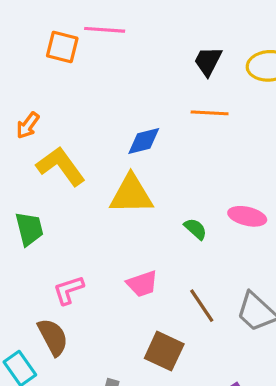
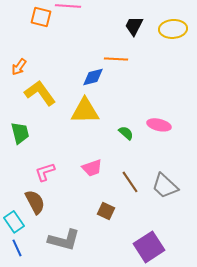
orange line: (210, 113) -> (116, 59), moved
brown square: (164, 351) -> (106, 211), size x0.7

